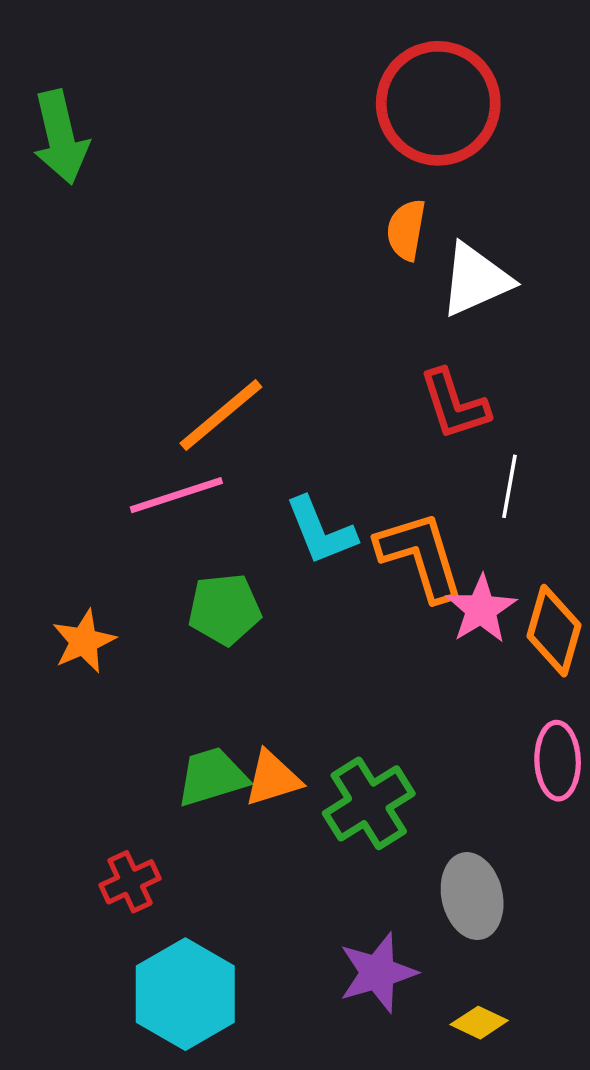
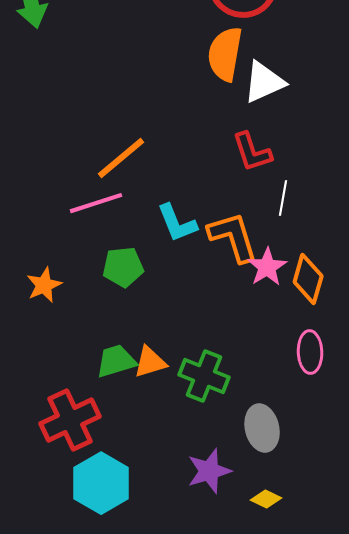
orange semicircle: (406, 230) -> (225, 54), size x1.6
green cross: (369, 803) -> (204, 376), turned -36
red cross: (130, 882) -> (70, 420), size x1.8

